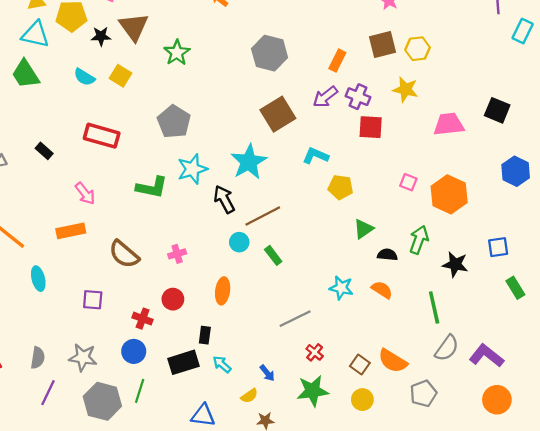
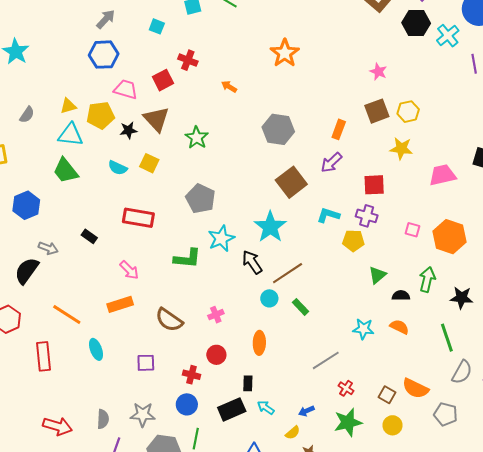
purple cross: (358, 97) -> (367, 216), moved
blue arrow: (267, 373) -> (306, 411), turned 112
gray pentagon: (423, 393) -> (446, 414), turned -30

